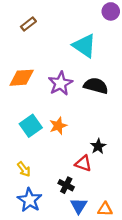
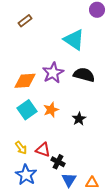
orange diamond: (22, 78) -> (25, 81), moved
black star: (98, 146) -> (79, 119), moved
red triangle: (83, 163) -> (43, 150), moved

